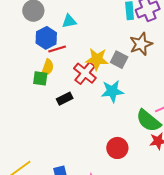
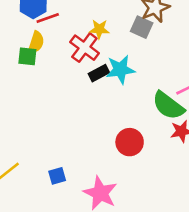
yellow star: (97, 59) -> (99, 29), size x0.7
gray square: (119, 60) -> (142, 27), moved
black rectangle: (65, 99) -> (99, 73), moved

